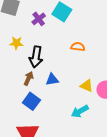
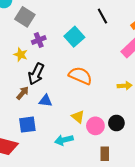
purple cross: (39, 19) -> (39, 40), moved
orange semicircle: (78, 47) -> (80, 76), size x1.6
blue square: (31, 101) -> (27, 125), moved, turned 30

